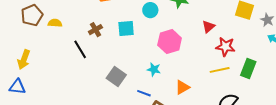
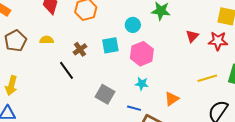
yellow semicircle: (55, 23) -> (47, 40), moved
pink hexagon: (170, 42) -> (142, 54), moved
red star: (225, 47) -> (218, 41), moved

